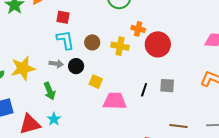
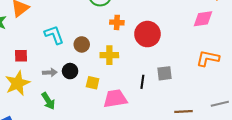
red square: (63, 17) -> (21, 56), moved
orange cross: (138, 29) -> (117, 22), moved
cyan L-shape: (65, 40) -> (54, 35), moved
yellow cross: (120, 46) -> (109, 55), moved

